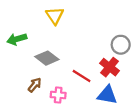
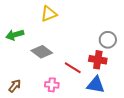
yellow triangle: (55, 16) -> (49, 14), turned 42
red cross: (110, 67) -> (98, 60), turned -30
brown arrow: (35, 85) -> (15, 86), moved

